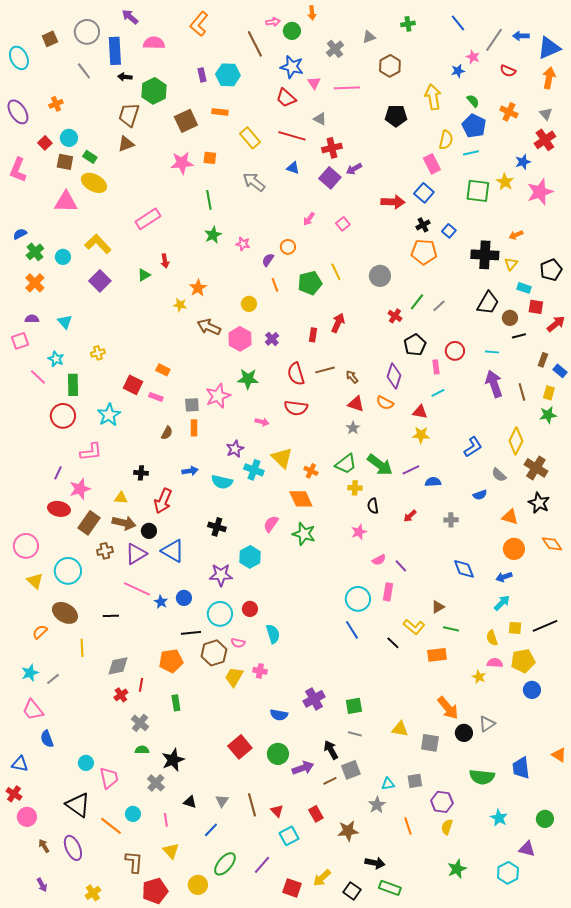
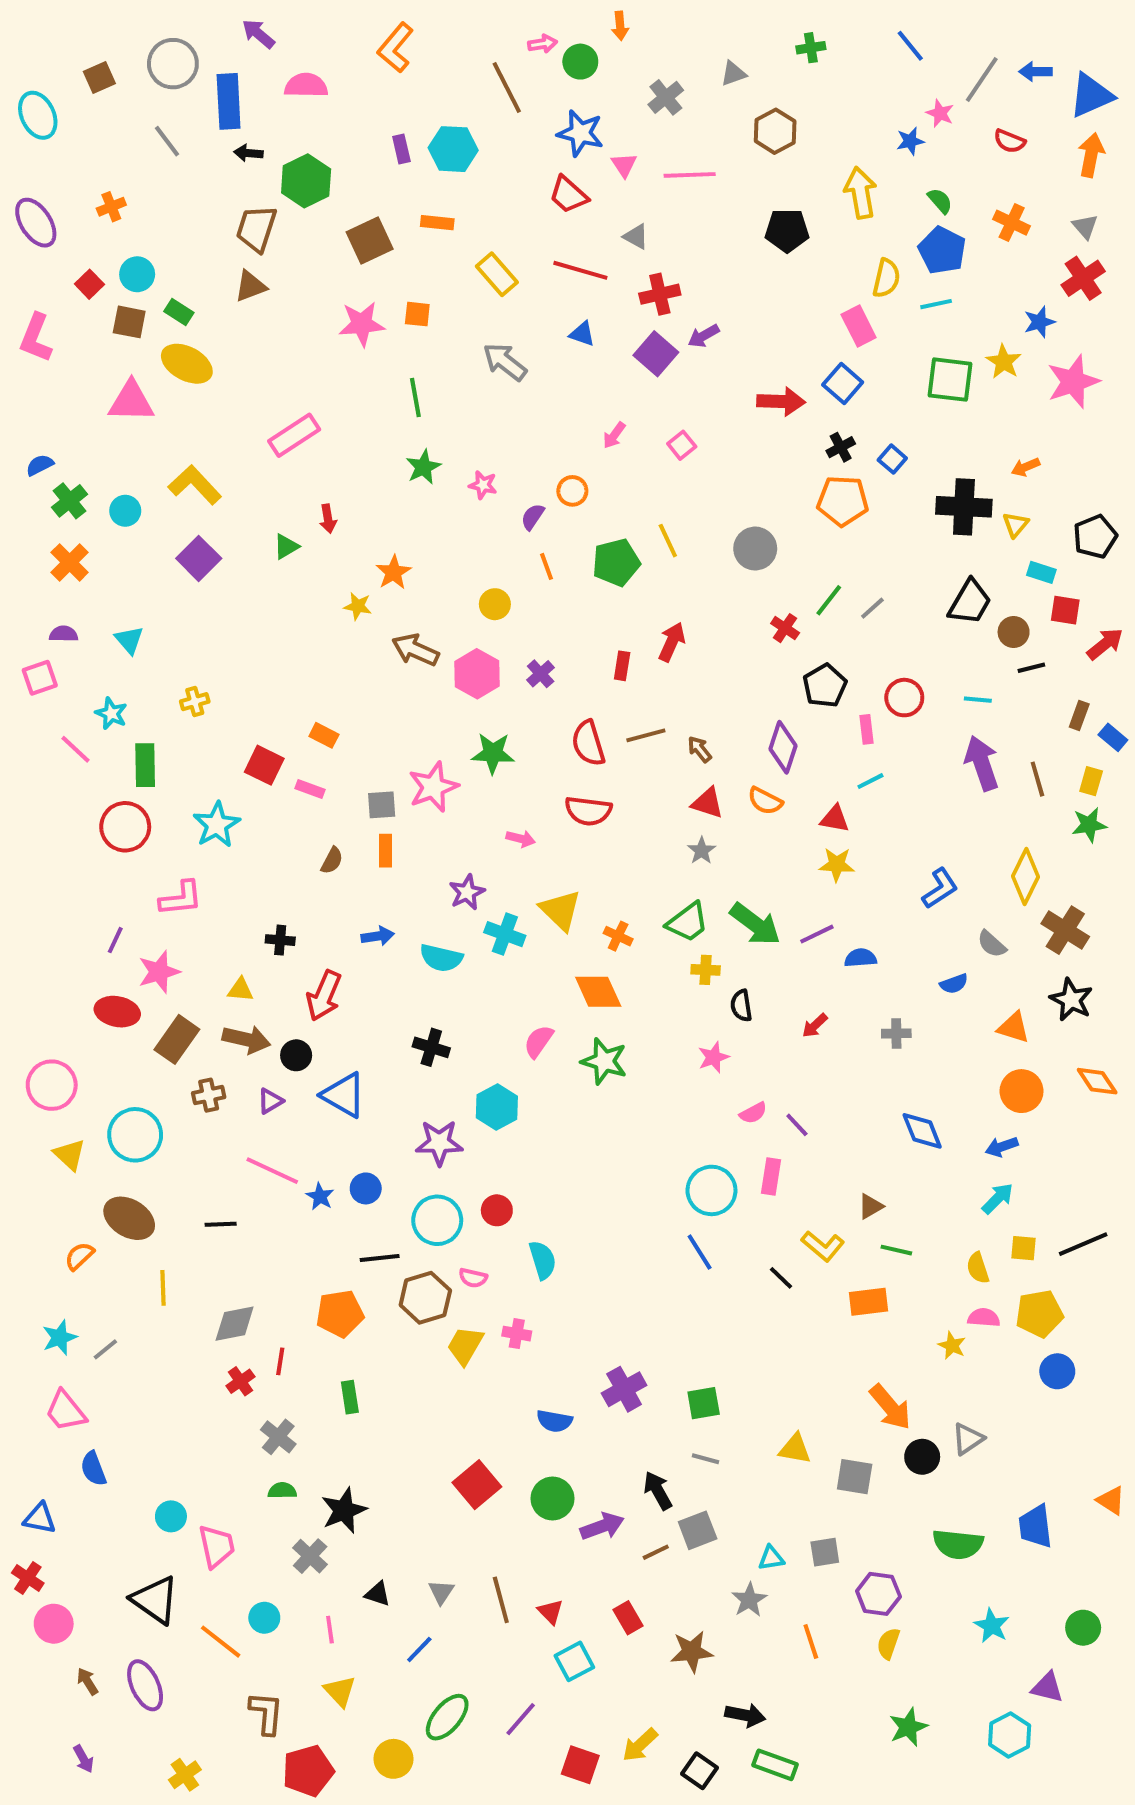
purple triangle: (136, 554) -> (270, 1101), size x0.6

